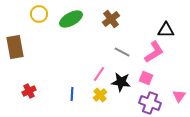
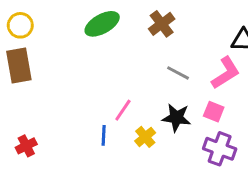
yellow circle: (39, 14) -> (20, 25), moved
pink line: (99, 74) -> (123, 110), moved
red cross: (29, 91) -> (26, 146), moved

